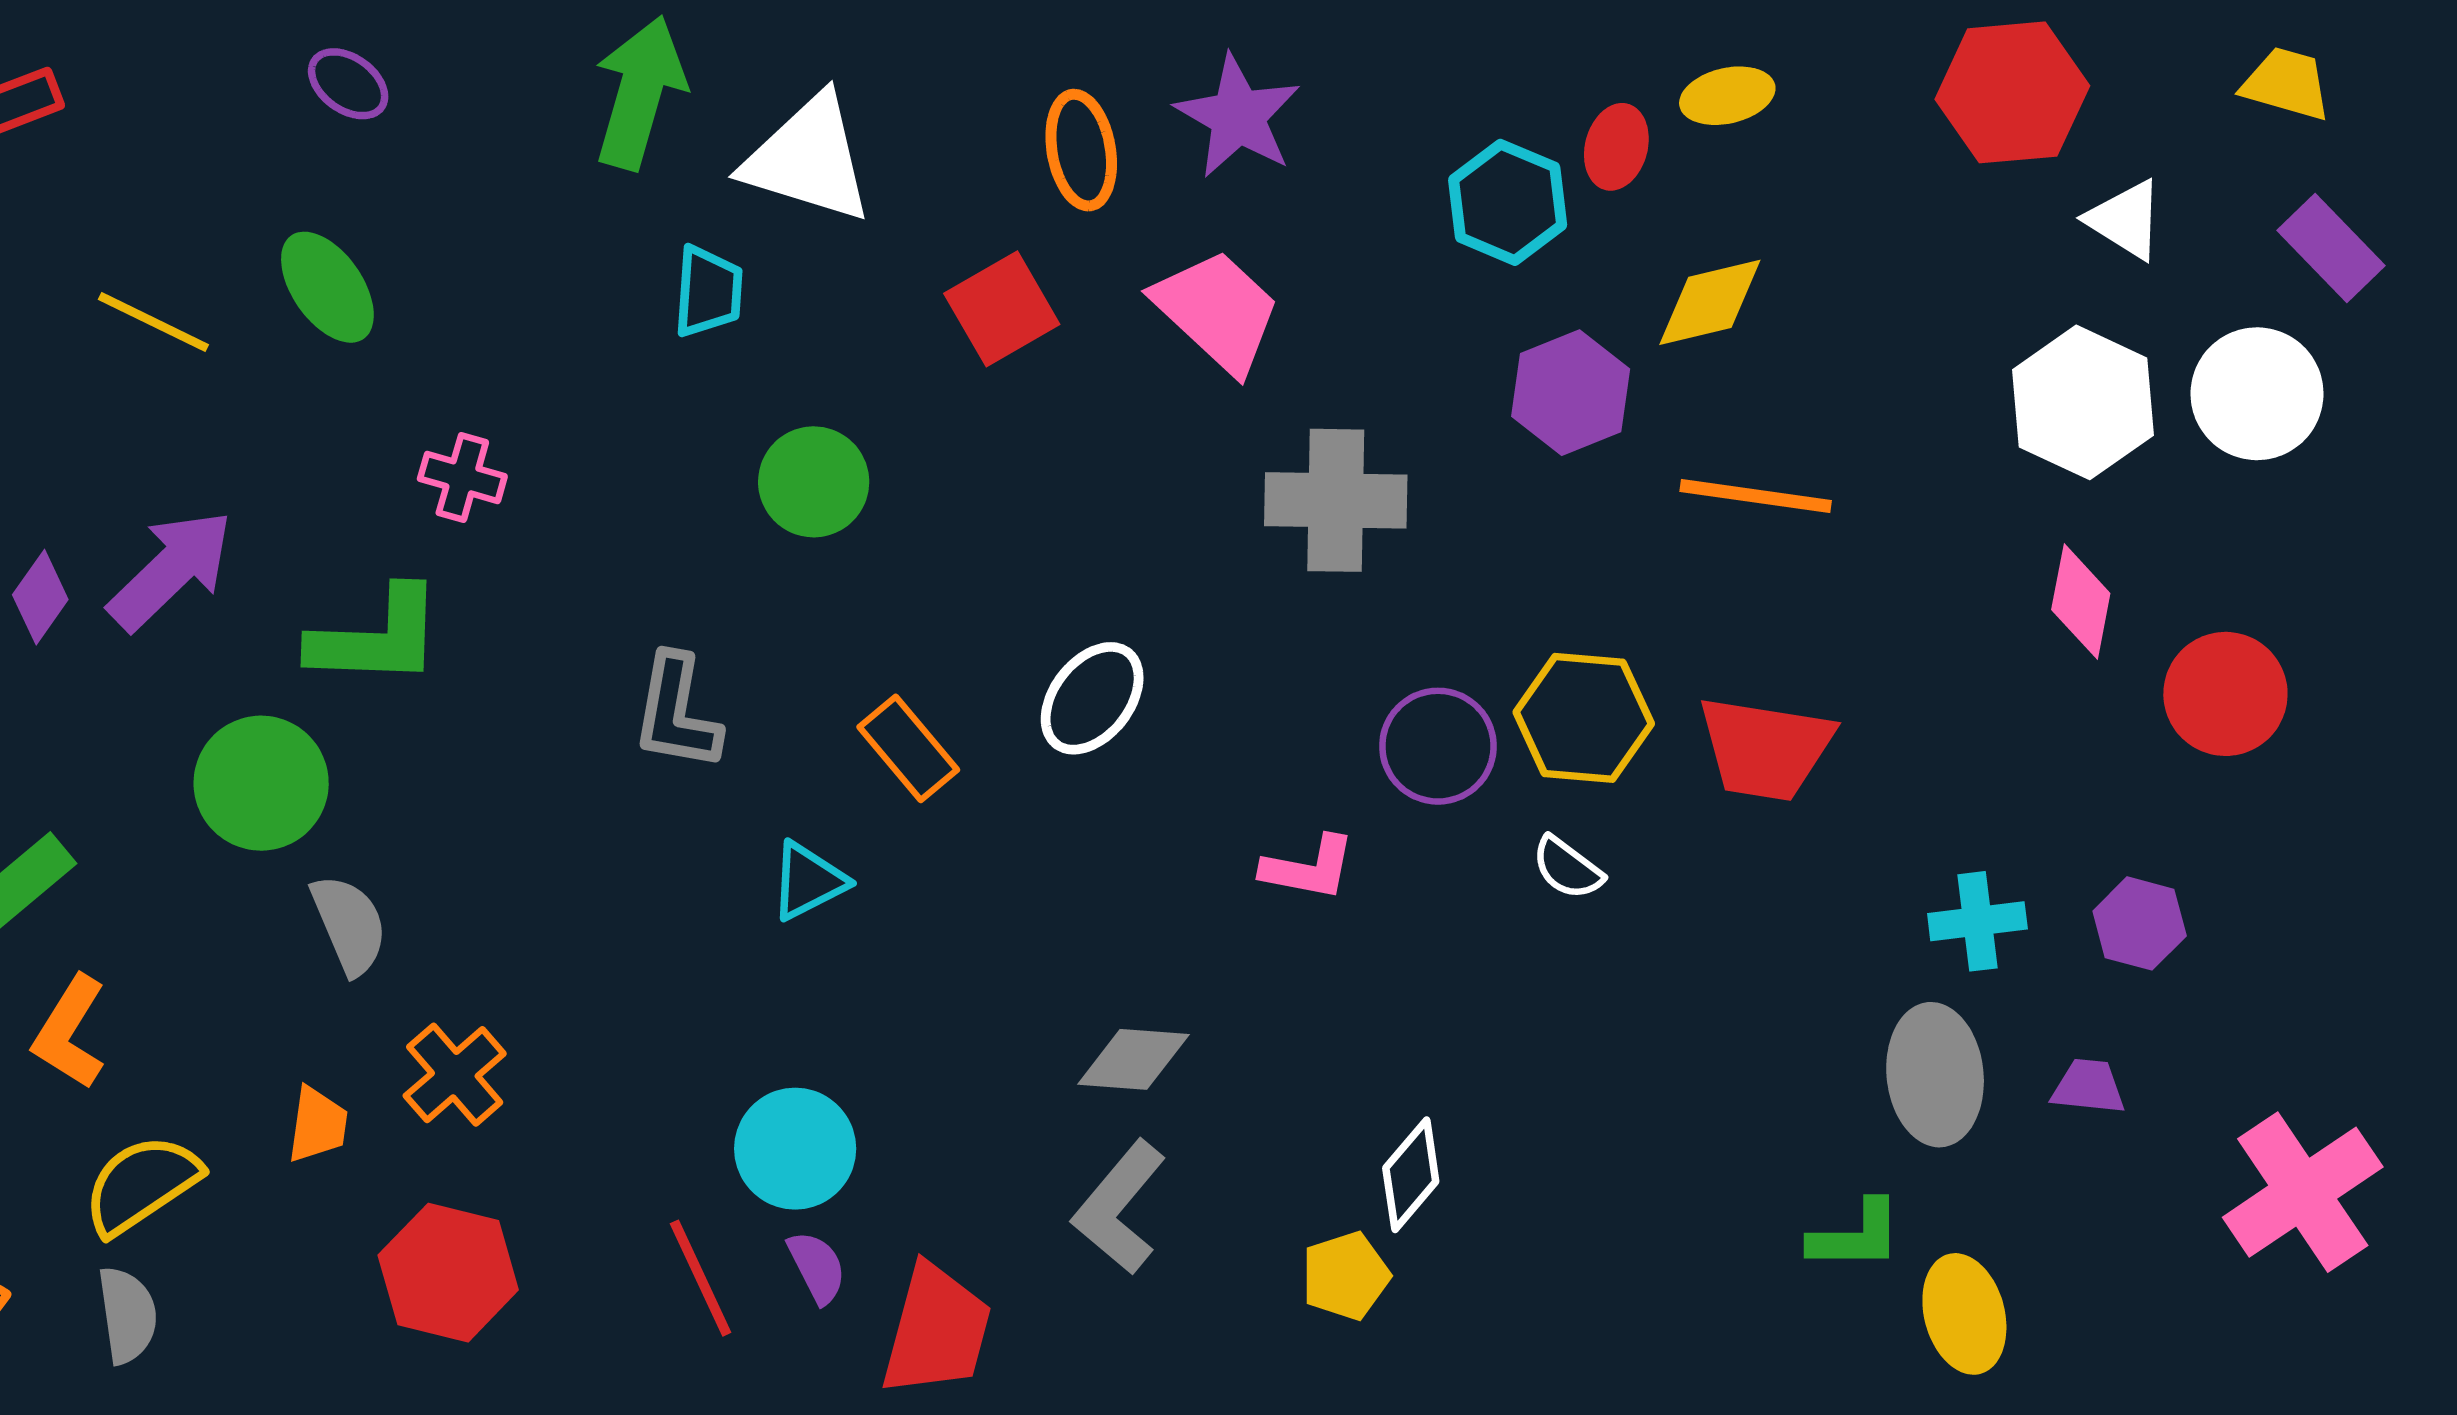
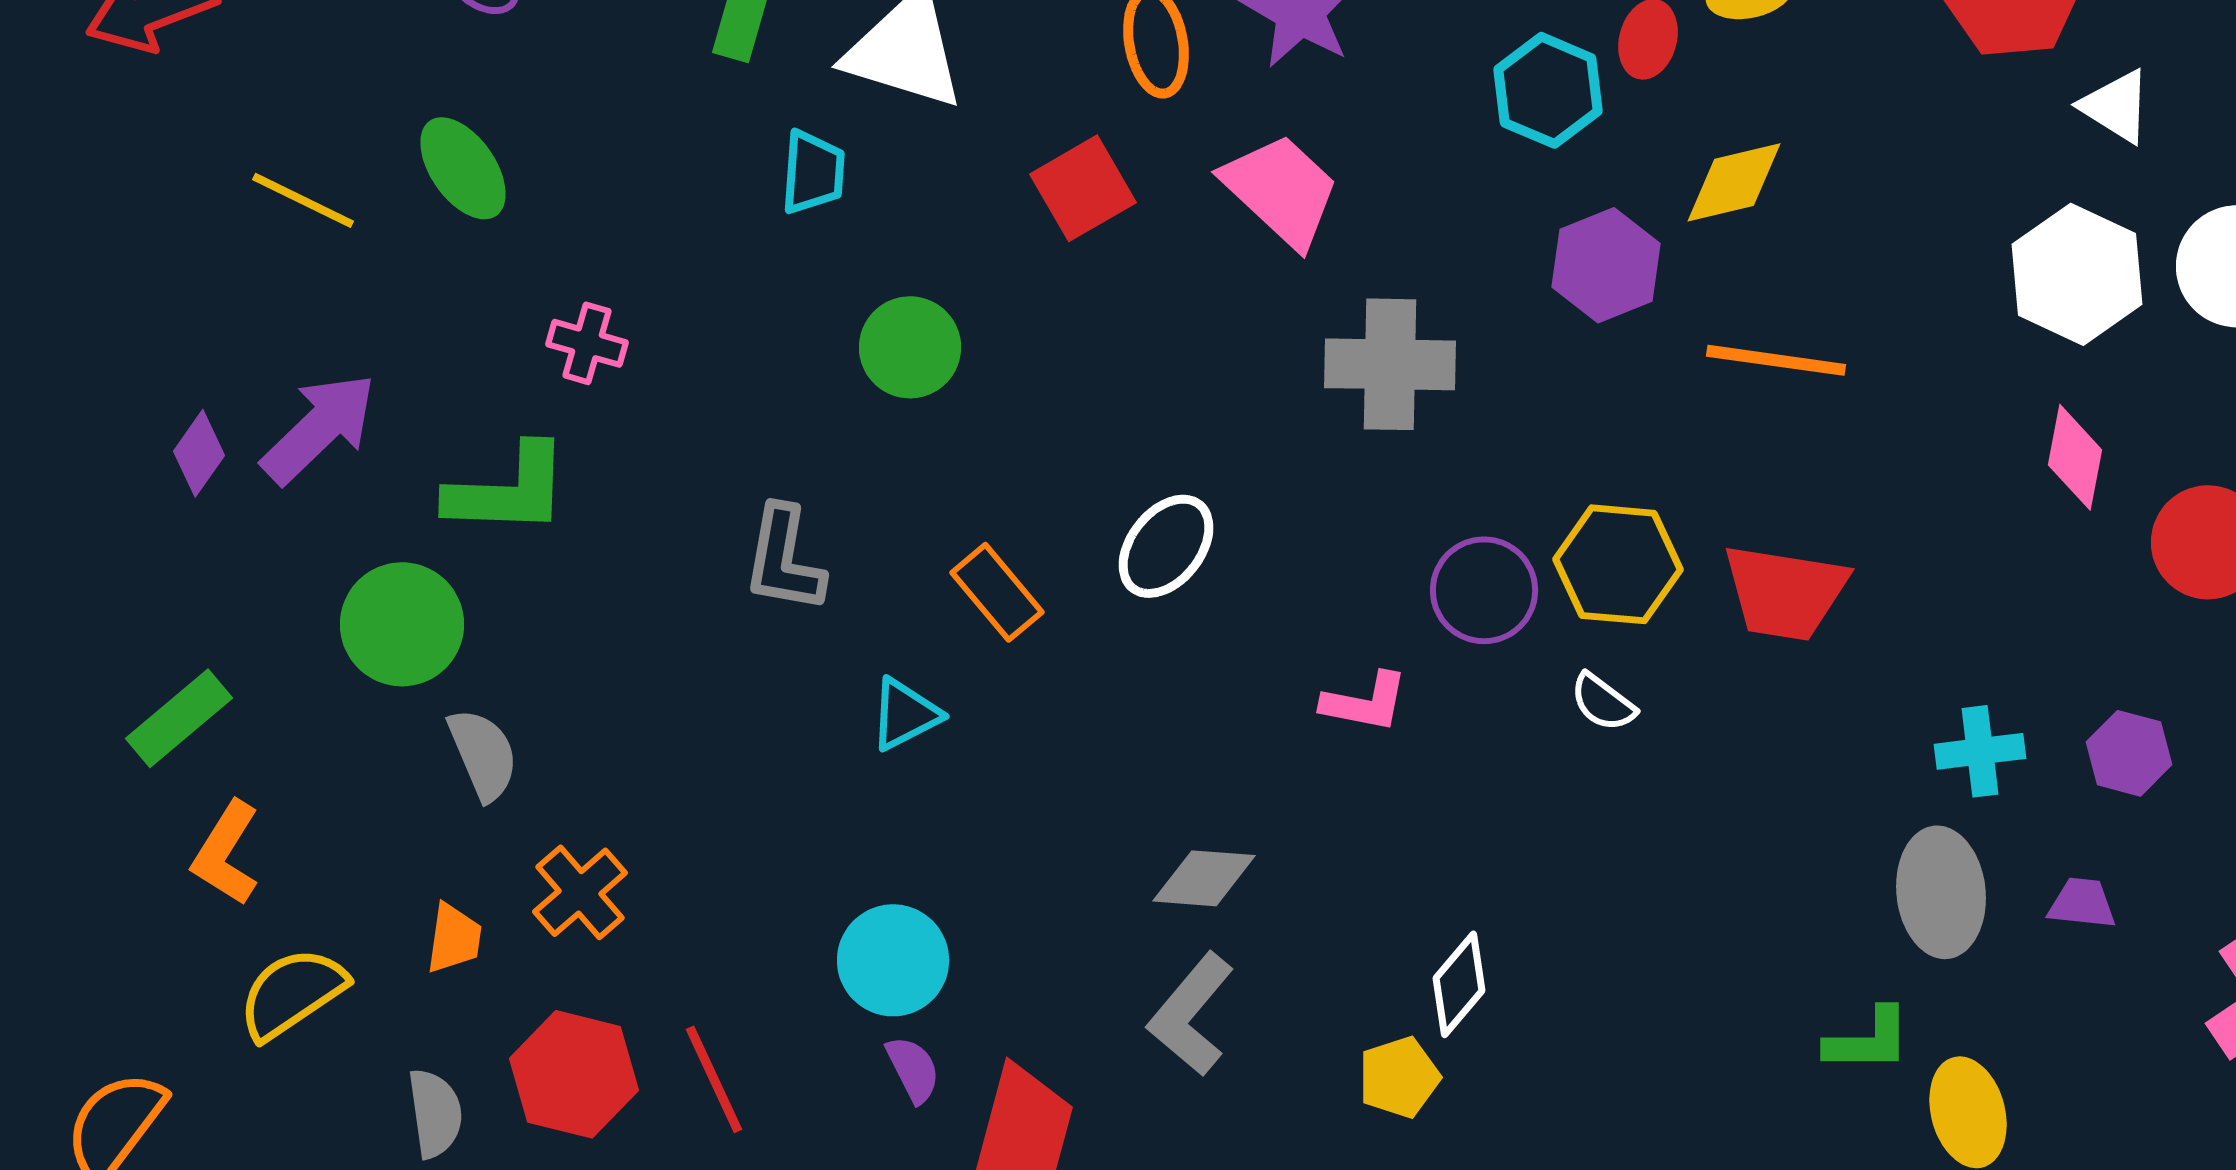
red line: (701, 1278) -> (714, 1079), moved
gray semicircle: (127, 1315) -> (435, 1113), moved

